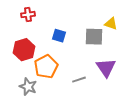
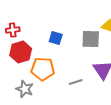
red cross: (28, 15) -> (13, 30), moved
orange pentagon: (46, 67) -> (43, 69), turned 30

